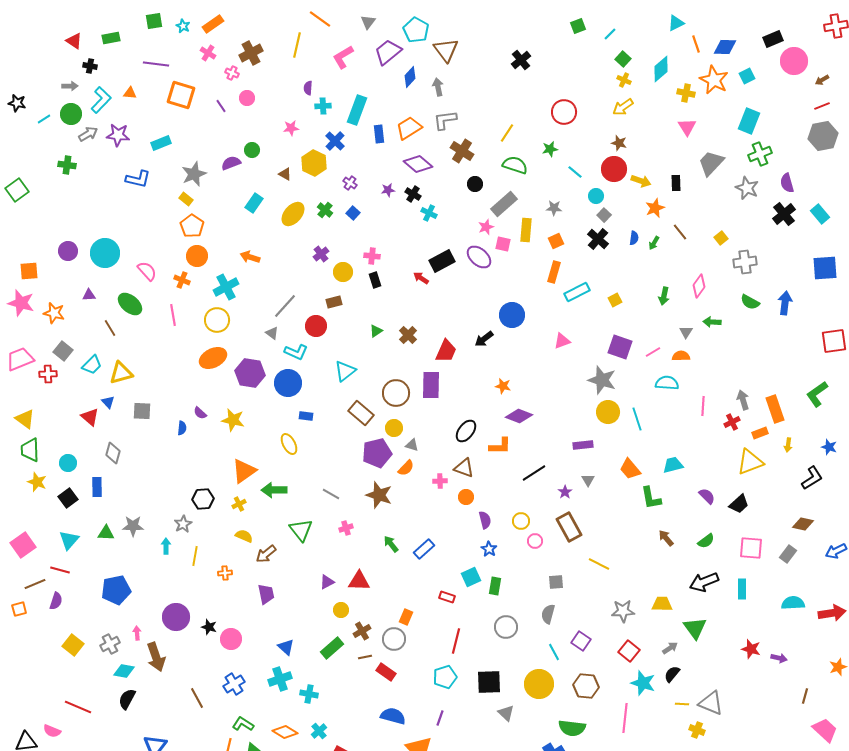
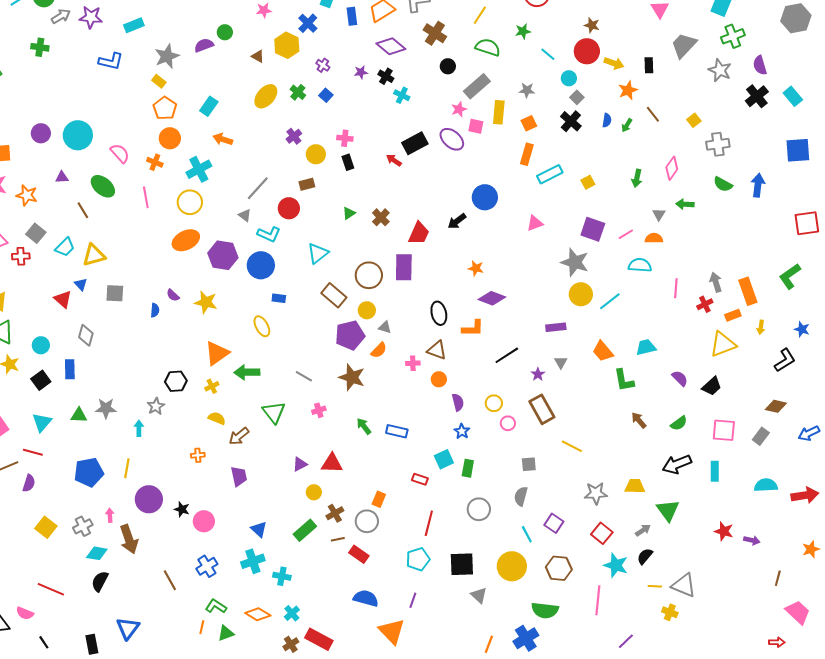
cyan rectangle: (254, 203) -> (209, 106), moved
cyan line: (637, 419) -> (610, 301), turned 70
black ellipse: (466, 431) -> (439, 313), turned -50
blue rectangle: (424, 549) -> (397, 431), turned 55
yellow line: (195, 556) -> (127, 468), moved

